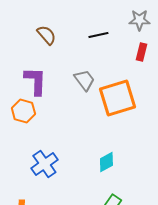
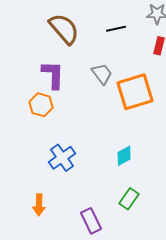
brown semicircle: (46, 35) -> (64, 29), size x1.6

